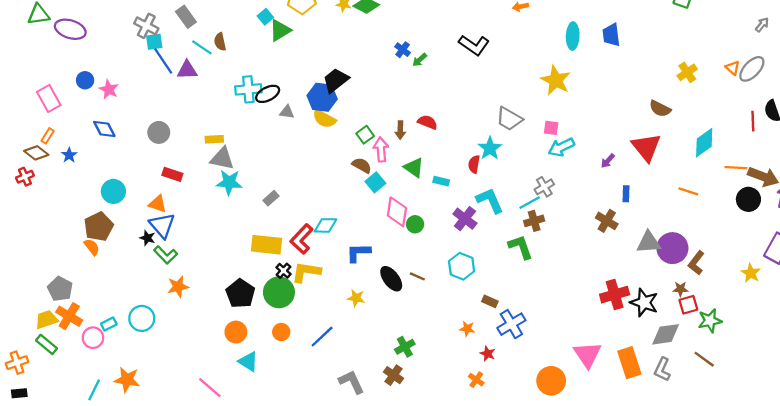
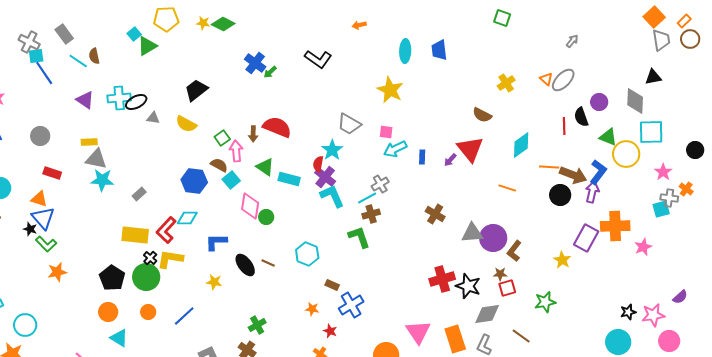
blue cross: (403, 50) -> (255, 63), size x1.5
purple triangle: (187, 70) -> (85, 100), moved, turned 36
blue hexagon: (322, 97) -> (194, 181), moved
red semicircle: (428, 122) -> (277, 127), size x1.6
purple arrow: (608, 161) -> (450, 160), moved
cyan rectangle: (441, 181) -> (289, 179), size x1.5
blue rectangle: (626, 194) -> (422, 157), moved
purple cross: (465, 219) -> (325, 177), moved
cyan circle: (142, 318) -> (25, 325), moved
green star: (710, 321) -> (545, 302), moved

